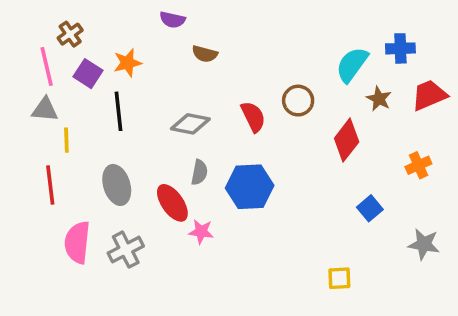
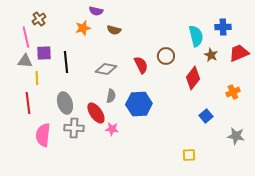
orange star: (128, 63) -> (83, 28), moved
cyan semicircle: (352, 65) -> (196, 36), turned 130
purple square: (88, 74) -> (44, 53), moved, turned -35
gray cross: (126, 250) -> (74, 128), moved, turned 30

